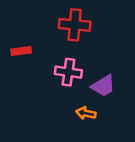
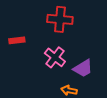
pink cross: (68, 72) -> (55, 57), turned 30

